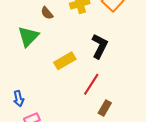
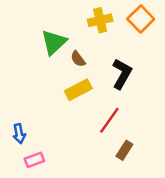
brown semicircle: (47, 13) -> (78, 59), moved
green triangle: (28, 36) -> (54, 42), moved

